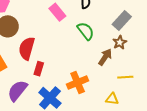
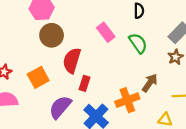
pink rectangle: (57, 12) -> (106, 32), moved
brown arrow: (105, 57) -> (150, 83), moved

